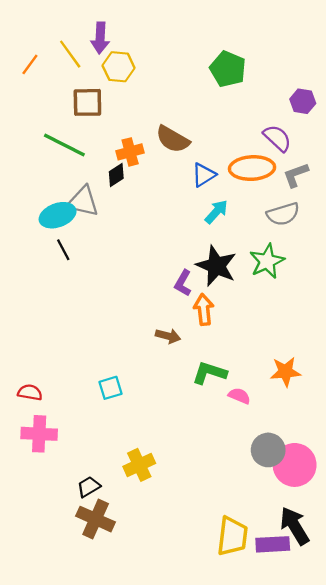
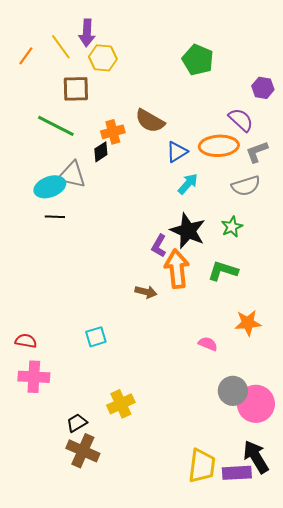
black line: (63, 250) -> (55, 217), turned -60
green star: (267, 261) -> (232, 227), size x0.7
orange arrow: (204, 310) -> (177, 269), size x1.4
green L-shape: (209, 373) -> (223, 271), moved

